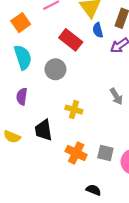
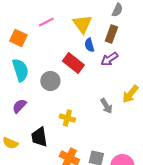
orange square: (21, 23) -> (18, 38), turned -30
red rectangle: (71, 40) -> (73, 63), moved
purple semicircle: (22, 96) -> (19, 106), turned 35

